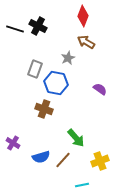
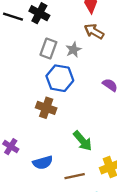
gray rectangle: (35, 69) -> (48, 49), moved
brown line: (63, 160) -> (75, 176), moved, turned 36

